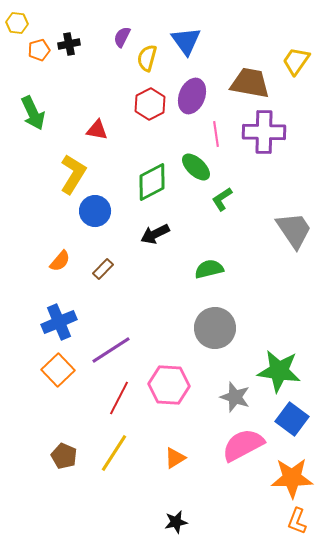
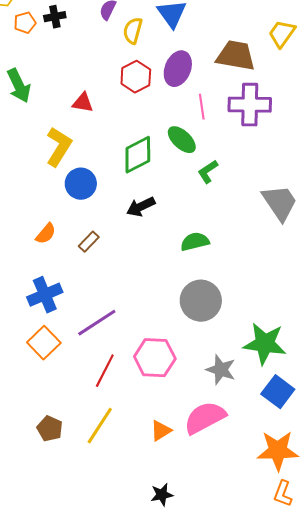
pink semicircle: (243, 445) -> (205, 418), moved

